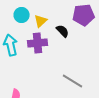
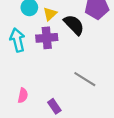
black semicircle: (63, 31) -> (74, 25), size x1.5

